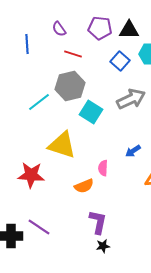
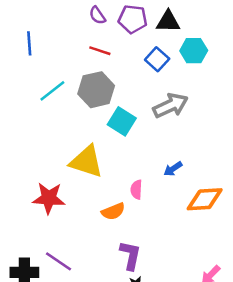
purple semicircle: (59, 29) -> (97, 15), moved
blue line: (27, 44) -> (29, 43), moved
cyan line: (39, 102) -> (52, 91), moved

